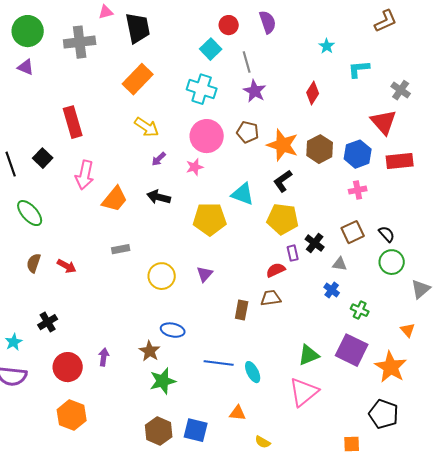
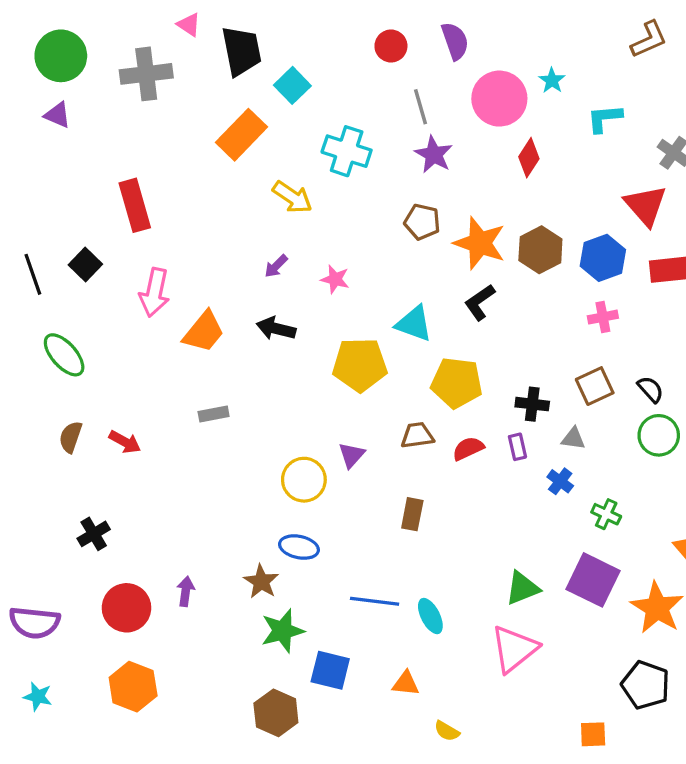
pink triangle: (106, 12) -> (189, 25), turned 49
cyan square: (211, 49) -> (292, 85), moved
yellow arrow: (147, 127) -> (292, 197), moved
pink circle: (207, 136) -> (499, 99), moved
pink star: (195, 167) -> (335, 279), turned 30
yellow pentagon: (283, 219) -> (457, 383), moved
black cross: (315, 243) -> (532, 404), turned -30
purple rectangle: (293, 253) -> (517, 447), moved
yellow circle: (162, 276) -> (304, 480), moved
brown trapezoid: (271, 298) -> (417, 435), moved
cyan star: (14, 342) -> (38, 697), moved, turned -30
blue square: (196, 430) -> (330, 670), moved

